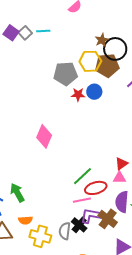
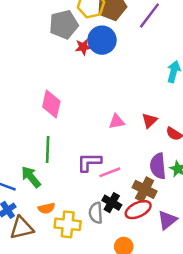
blue circle: (94, 92) -> (102, 40), size x1.5
green line: (83, 176) -> (48, 150), moved, turned -35
pink triangle: (119, 178) -> (117, 122), moved
red ellipse: (96, 188) -> (138, 210), moved
purple L-shape: (91, 216) -> (89, 162), moved

